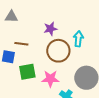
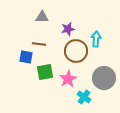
gray triangle: (11, 17) -> (42, 17), moved
pink star: (50, 79) -> (68, 79), turned -30

